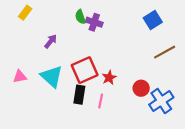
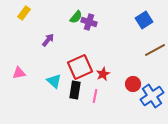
green semicircle: (80, 17) -> (76, 17), turned -120
cyan triangle: (52, 77) -> (54, 81), moved, size x0.7

